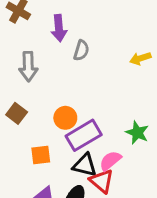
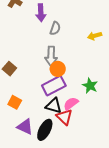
gray arrow: (28, 66) -> (51, 56), moved
orange circle: (65, 118) -> (58, 69), moved
orange square: (41, 155) -> (15, 102), moved, turned 32

